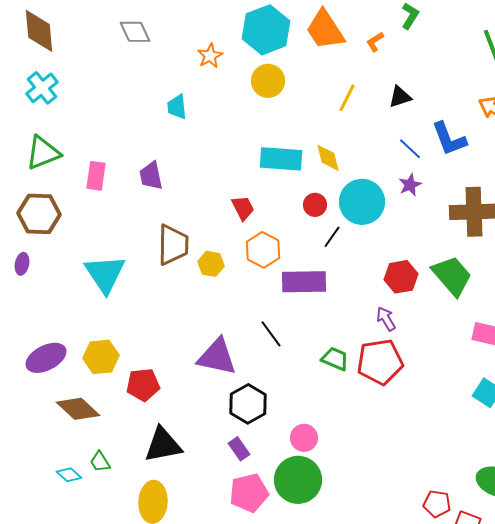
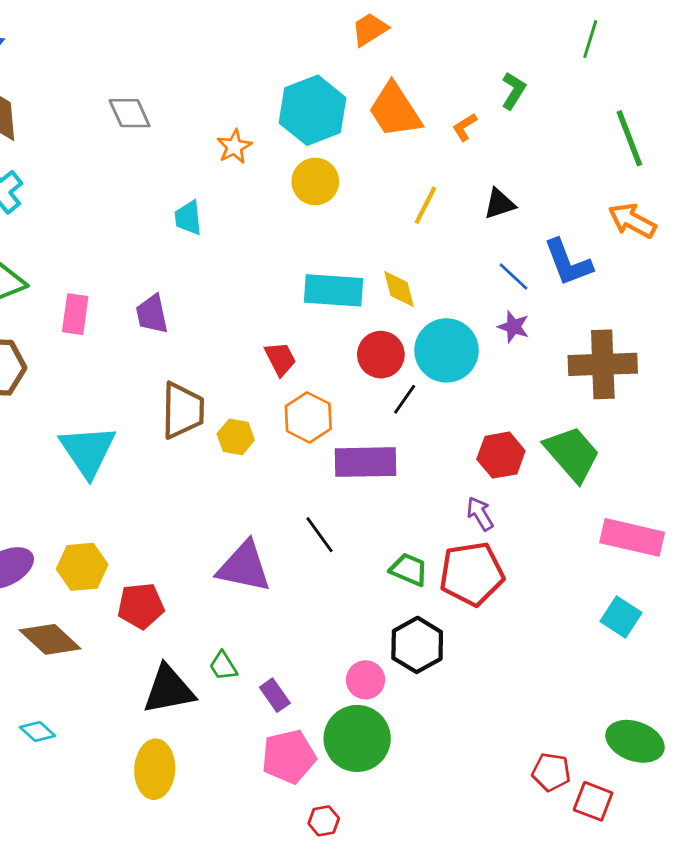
purple star: (410, 185) -> (513, 327), turned -30
red circle: (315, 205) -> (381, 355), size x1.4
black hexagon: (248, 404) -> (417, 645), moved
green trapezoid: (100, 462) -> (223, 666), moved

